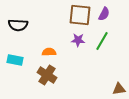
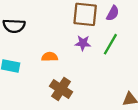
brown cross: (47, 75) -> (61, 89), moved

